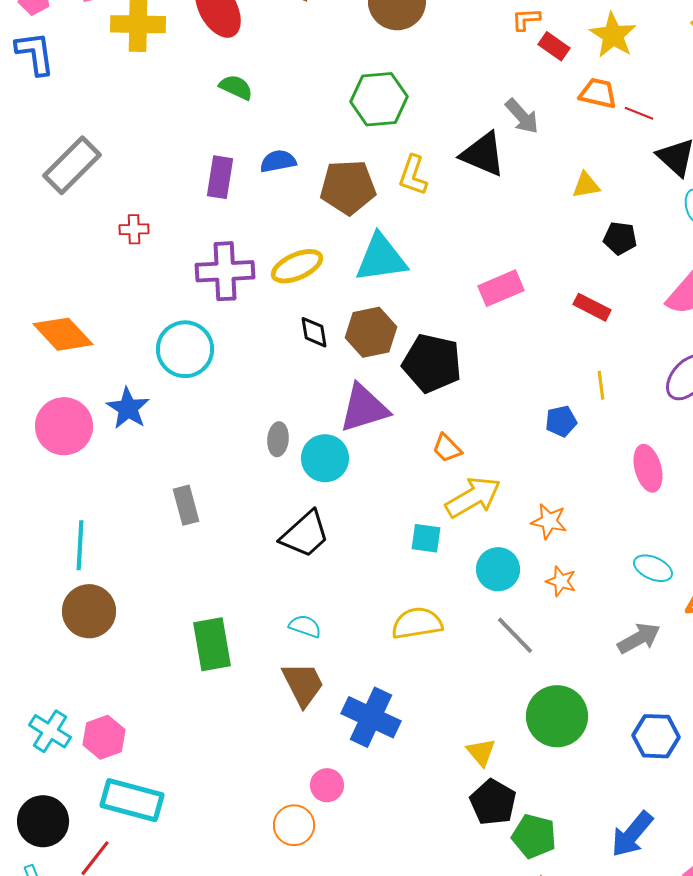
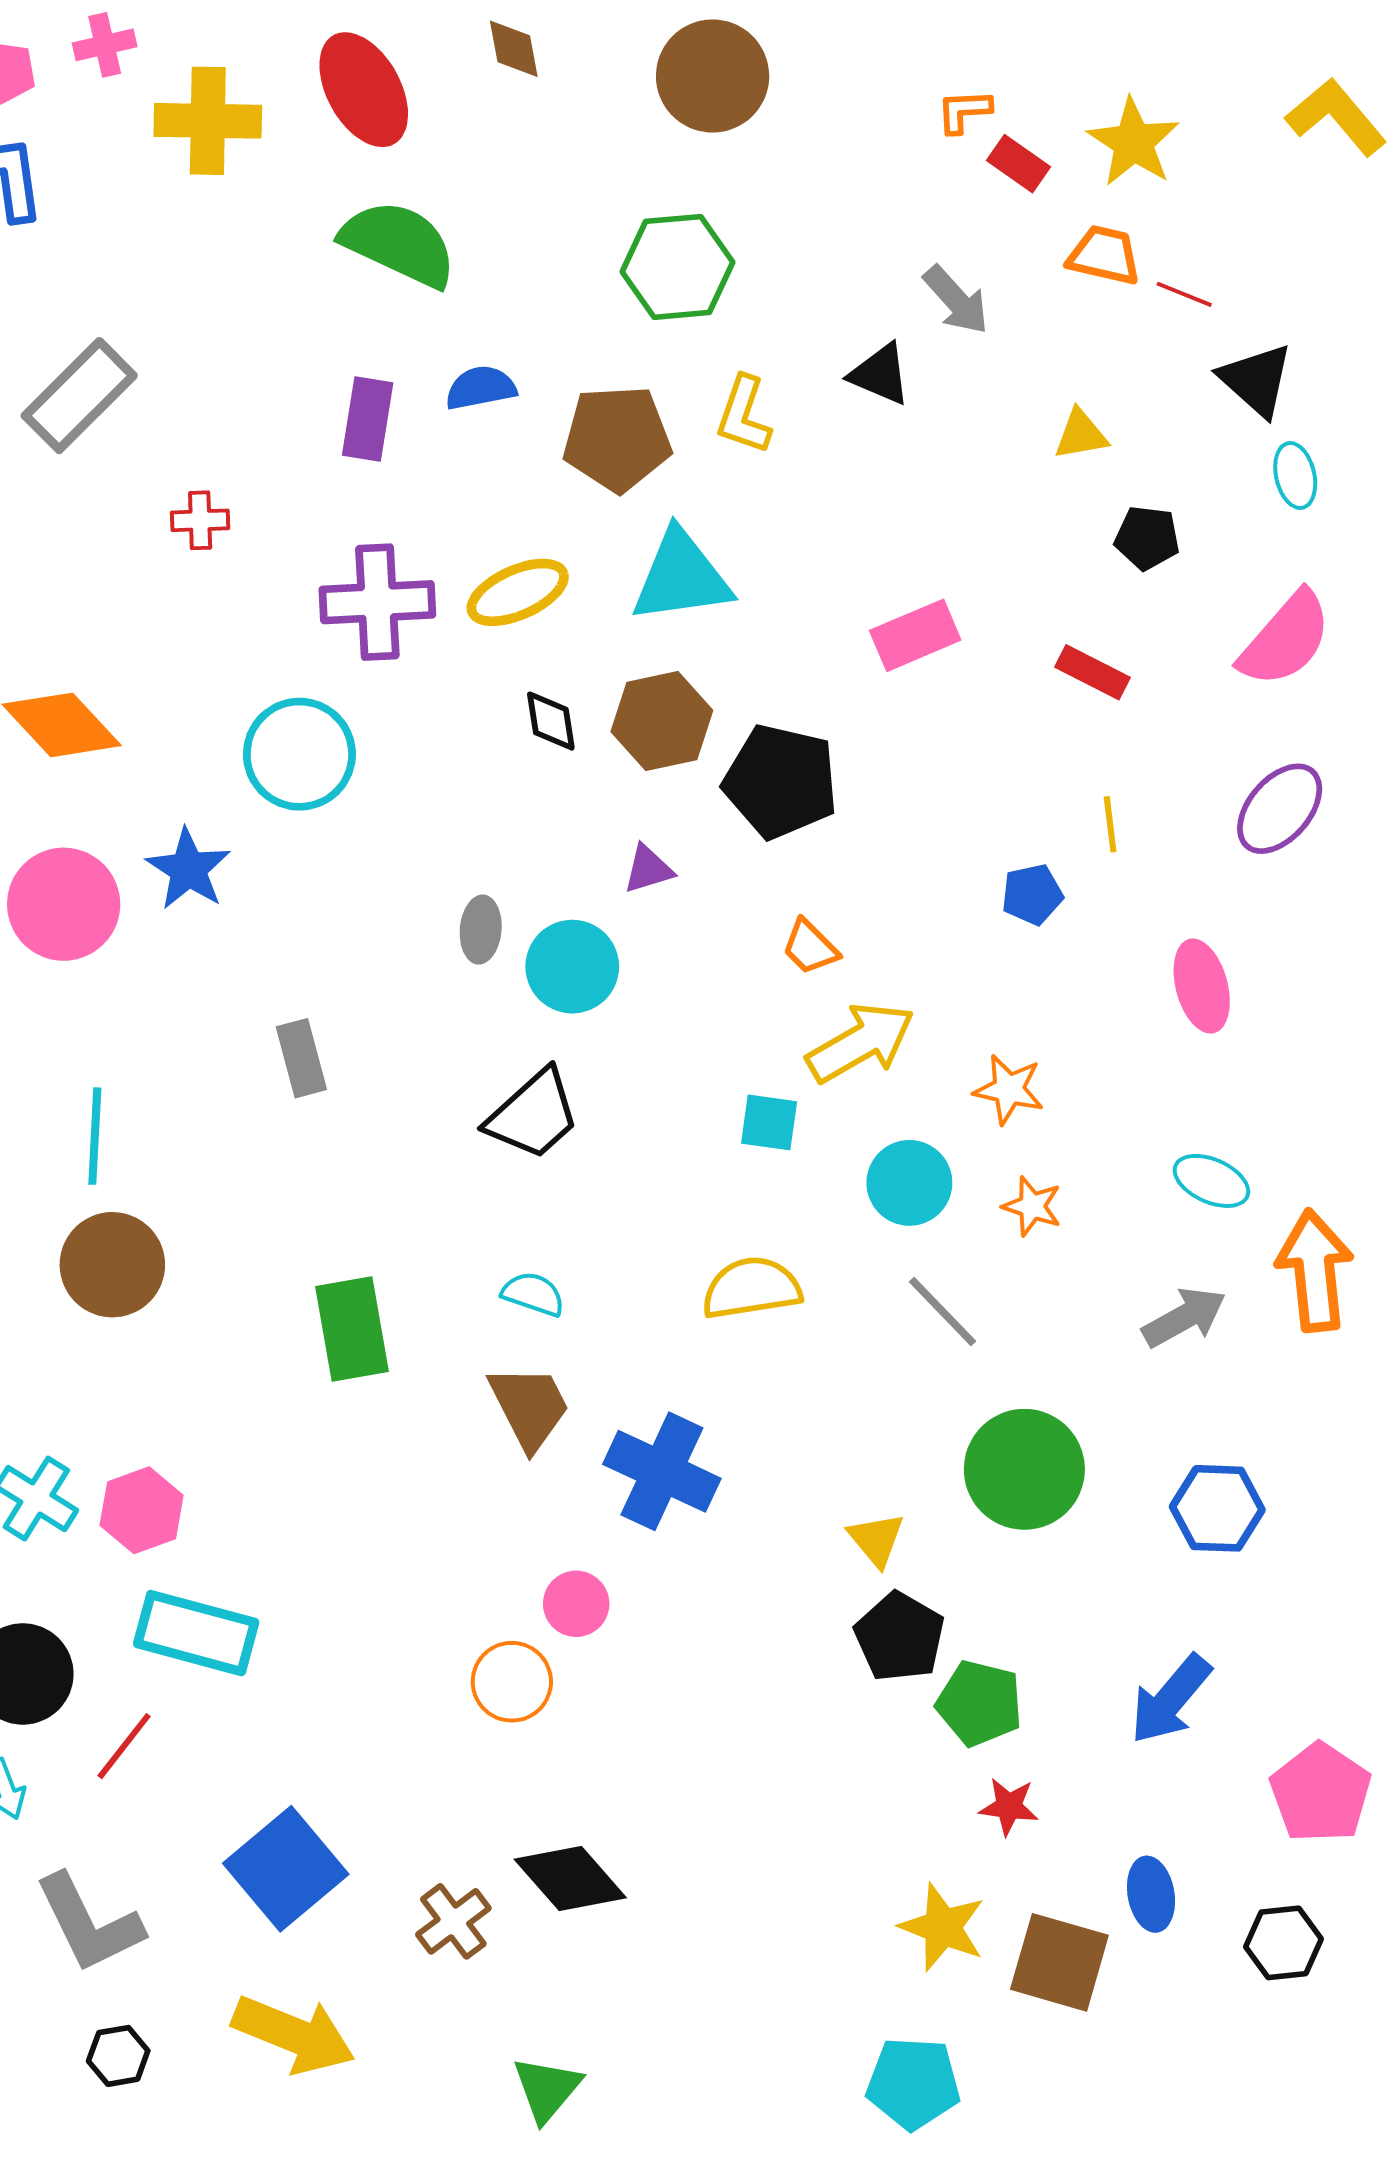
green semicircle: (236, 87) -> (399, 244), size x1.8
black triangle: (483, 154) -> (880, 374), size x0.7
purple triangle: (364, 408) -> (648, 869), size x0.5

